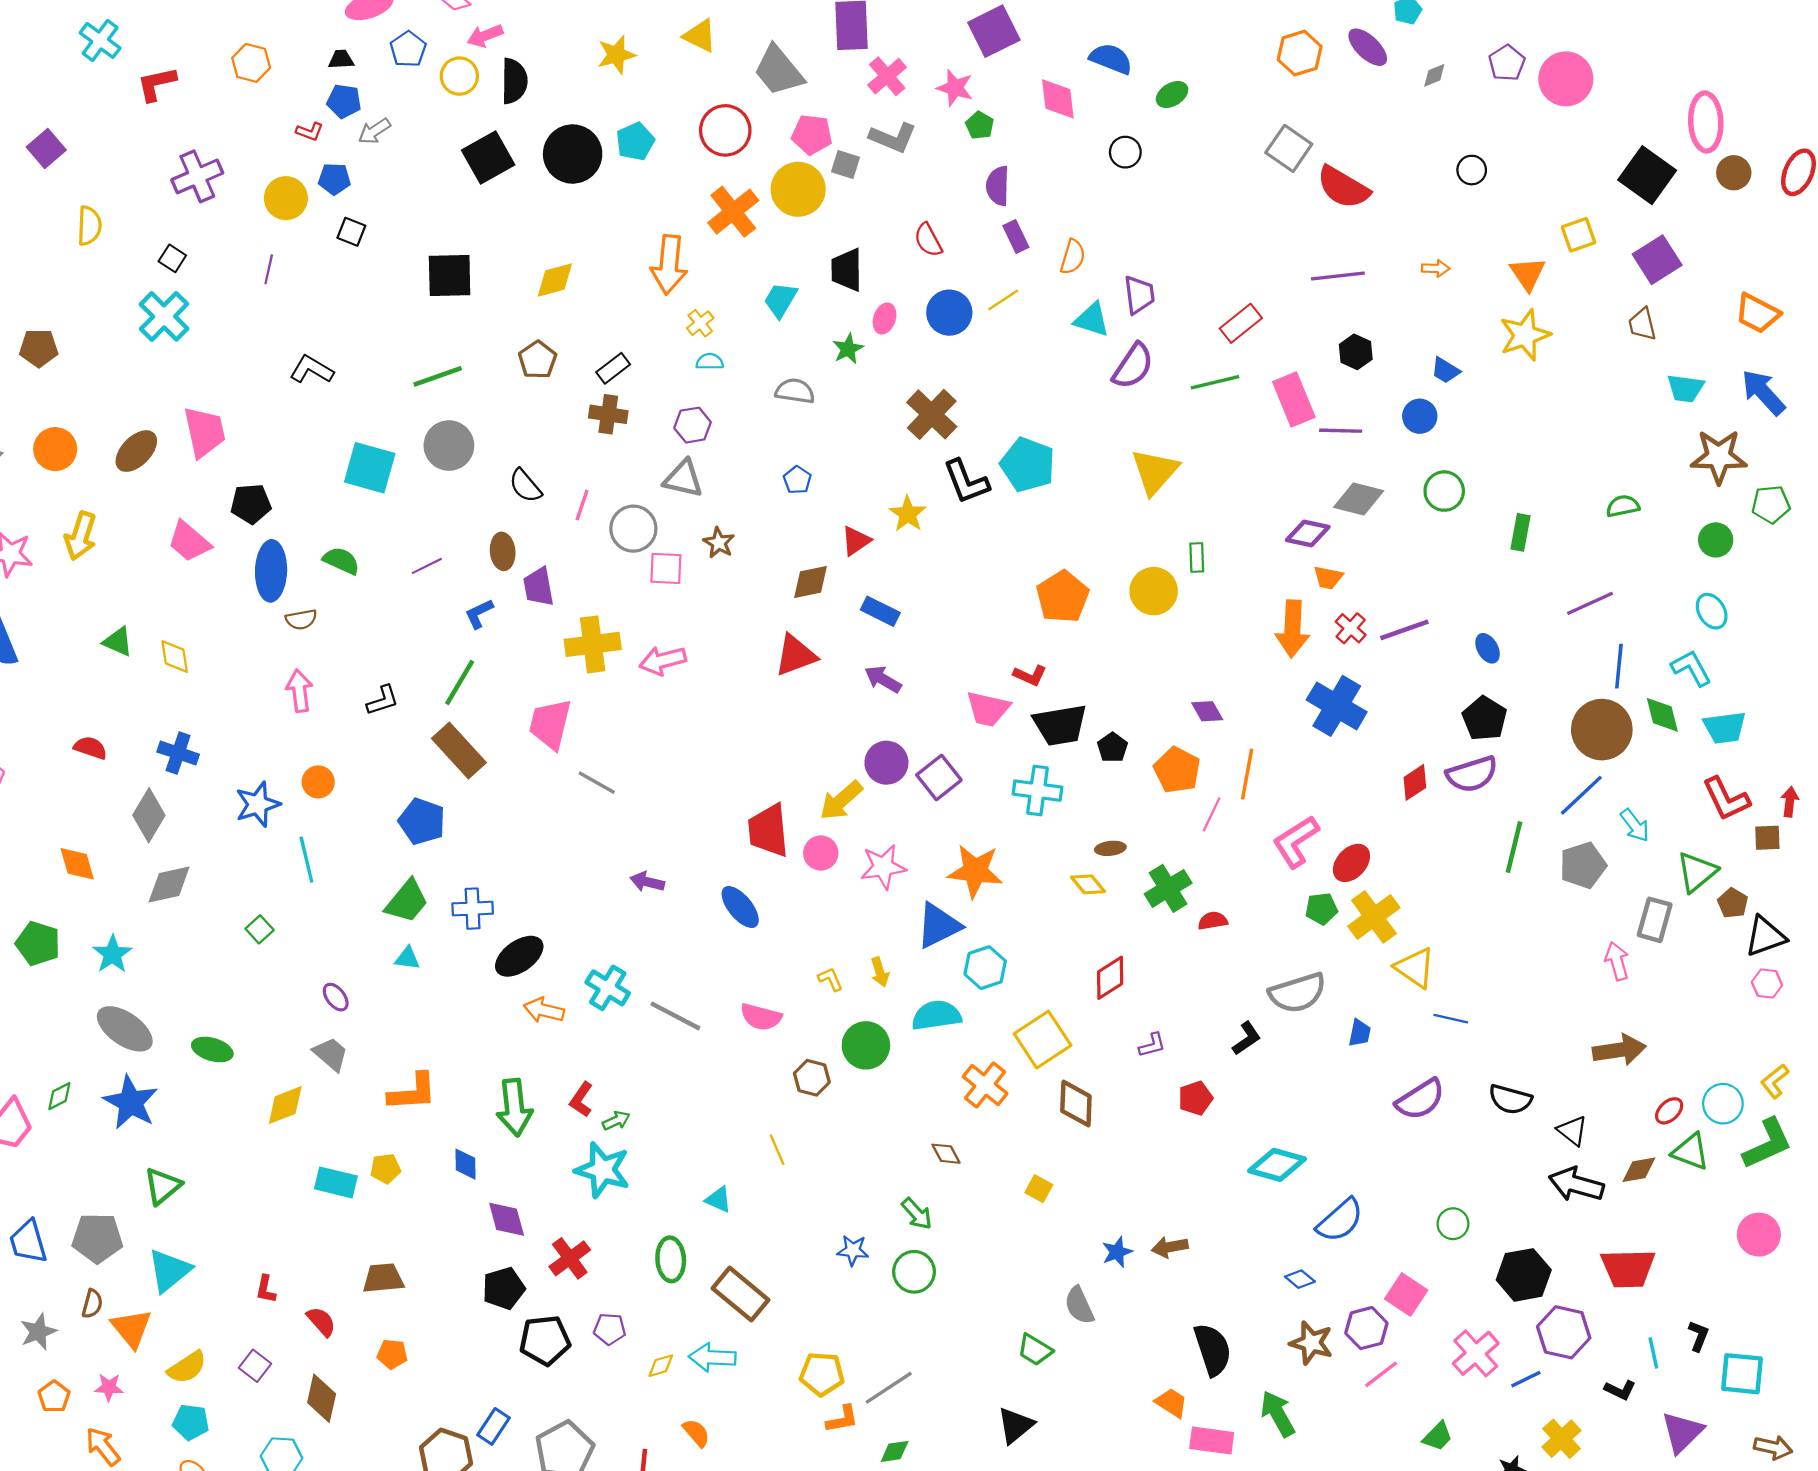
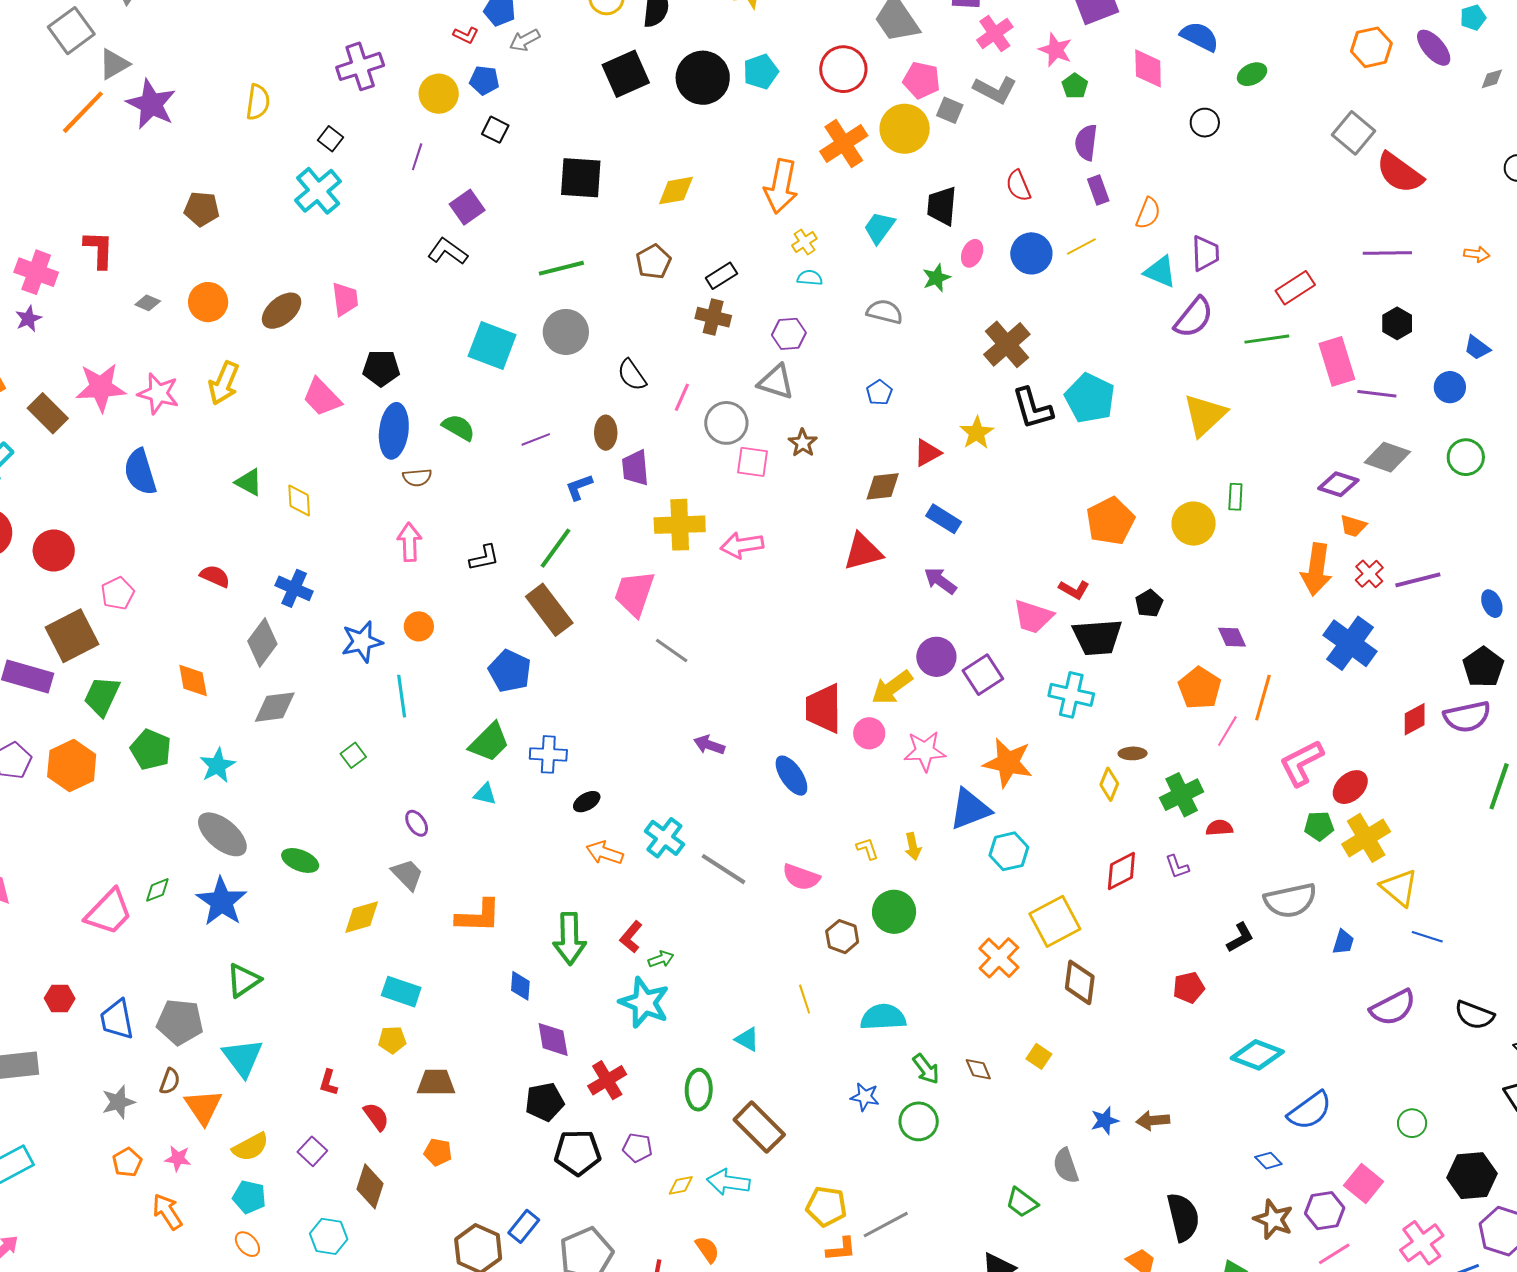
purple square: (46, 149) -> (467, 207), moved
pink trapezoid: (204, 432) -> (345, 299), size x0.7
black pentagon: (1113, 747) -> (1149, 603), moved
yellow diamond: (1088, 884) -> (1109, 784), turned 56
black ellipse: (519, 956) -> (587, 802), size x0.6
cyan semicircle: (936, 1015) -> (883, 1017), moved
purple L-shape: (1152, 1045) -> (1177, 867), moved, turned 80
brown diamond: (946, 1154) -> (978, 1069), moved
yellow pentagon: (385, 1169) -> (392, 1040), moved
cyan triangle: (169, 1271) -> (243, 1058), turned -33

